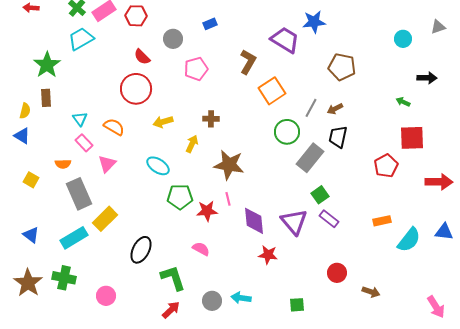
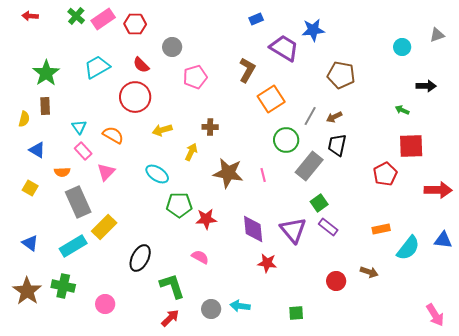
blue rectangle: (210, 24) -> (256, 19), moved
cyan trapezoid: (81, 39) -> (97, 67), moved
blue triangle: (22, 136) -> (37, 150), moved
pink line: (228, 199) -> (263, 175), moved
brown arrow: (371, 292) -> (369, 272), moved

